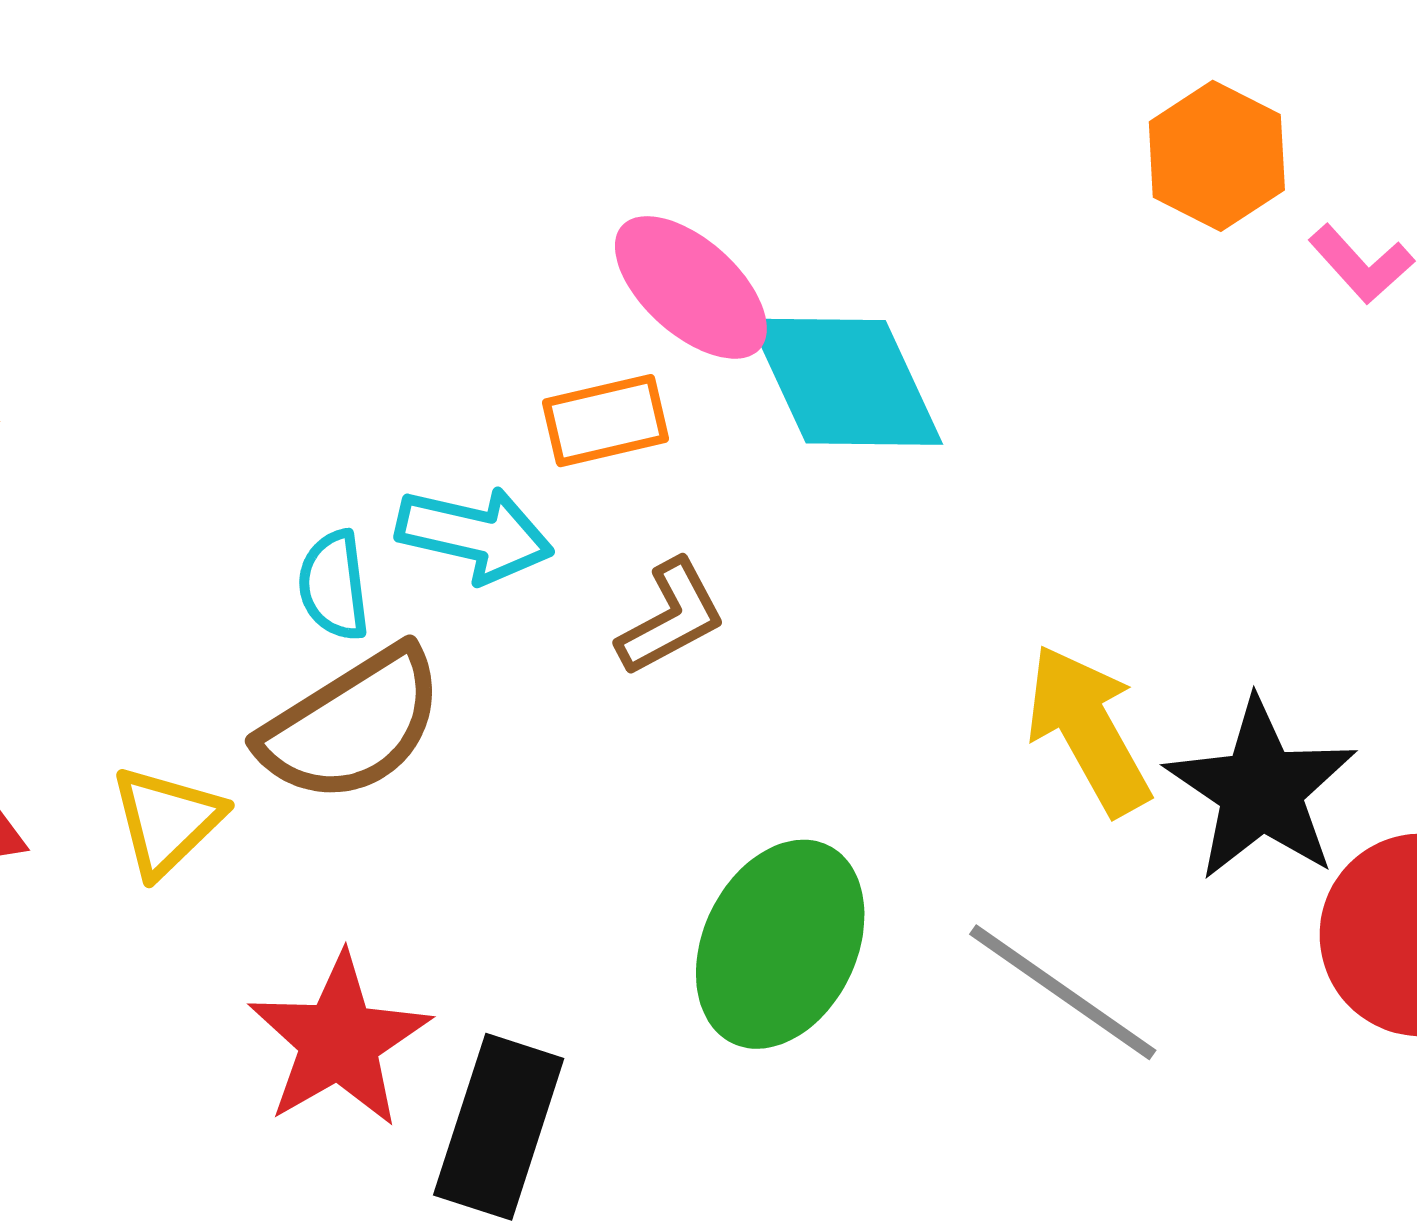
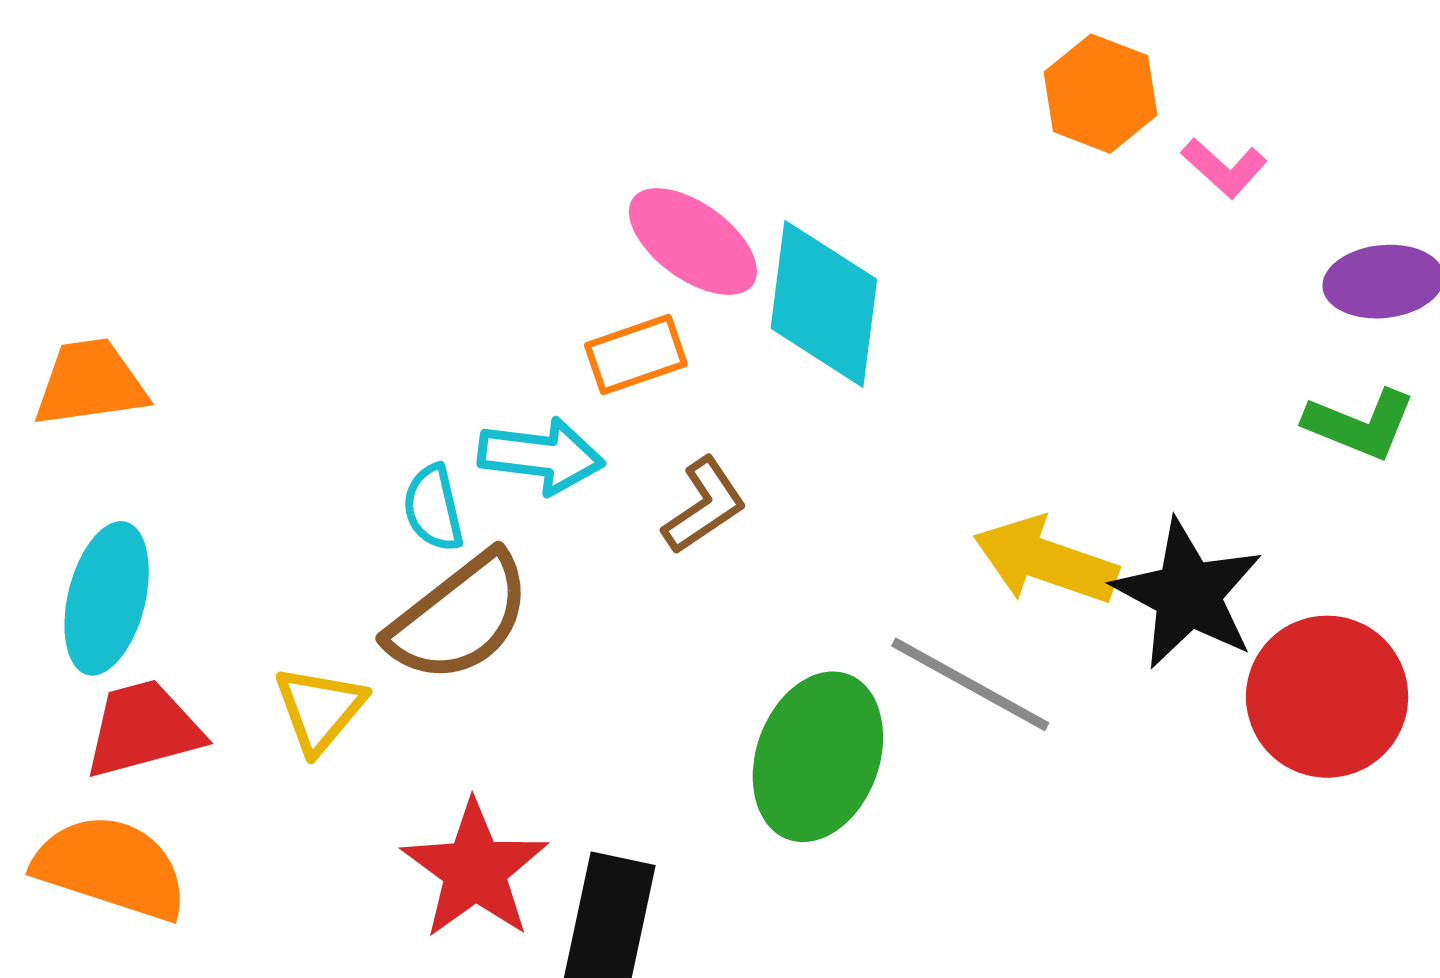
cyan diamond: (846, 382) -> (824, 304), turned 38
yellow arrow: (1088, 730) -> (1045, 561), turned -36
gray line: (1063, 992) -> (970, 684), moved

